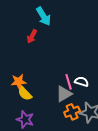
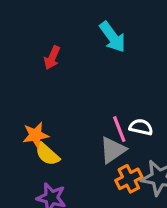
cyan arrow: (44, 16) -> (113, 37), moved

